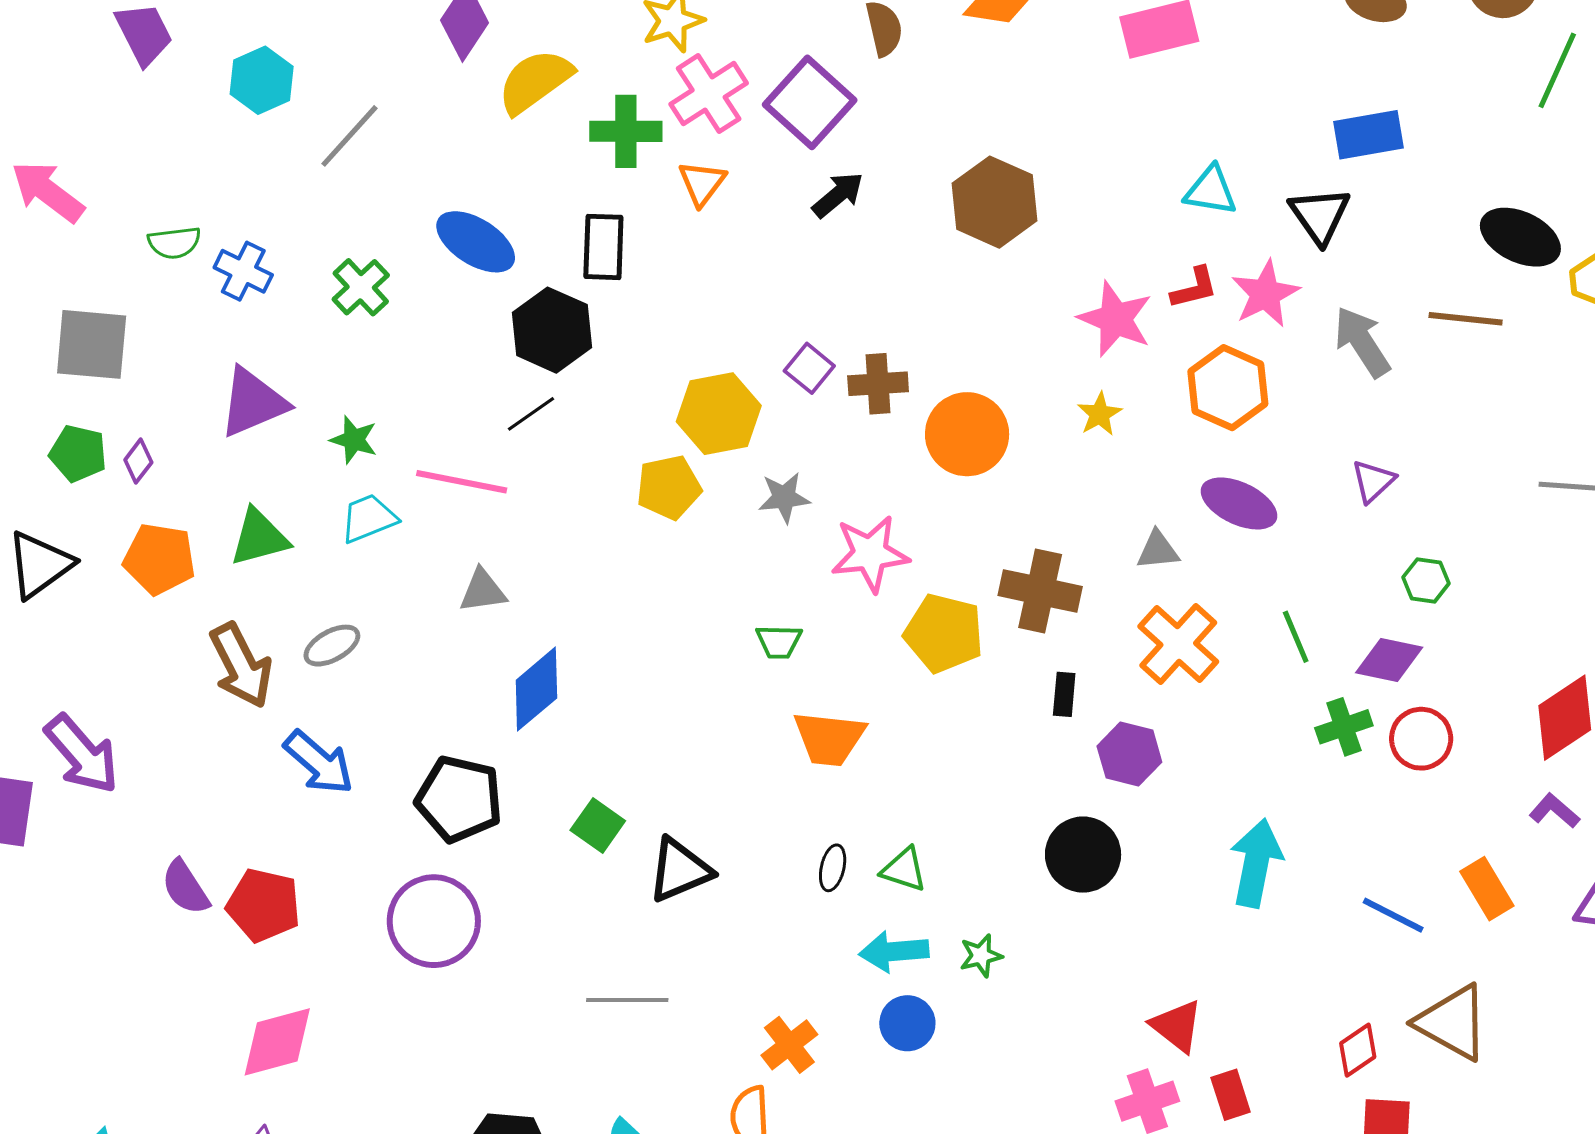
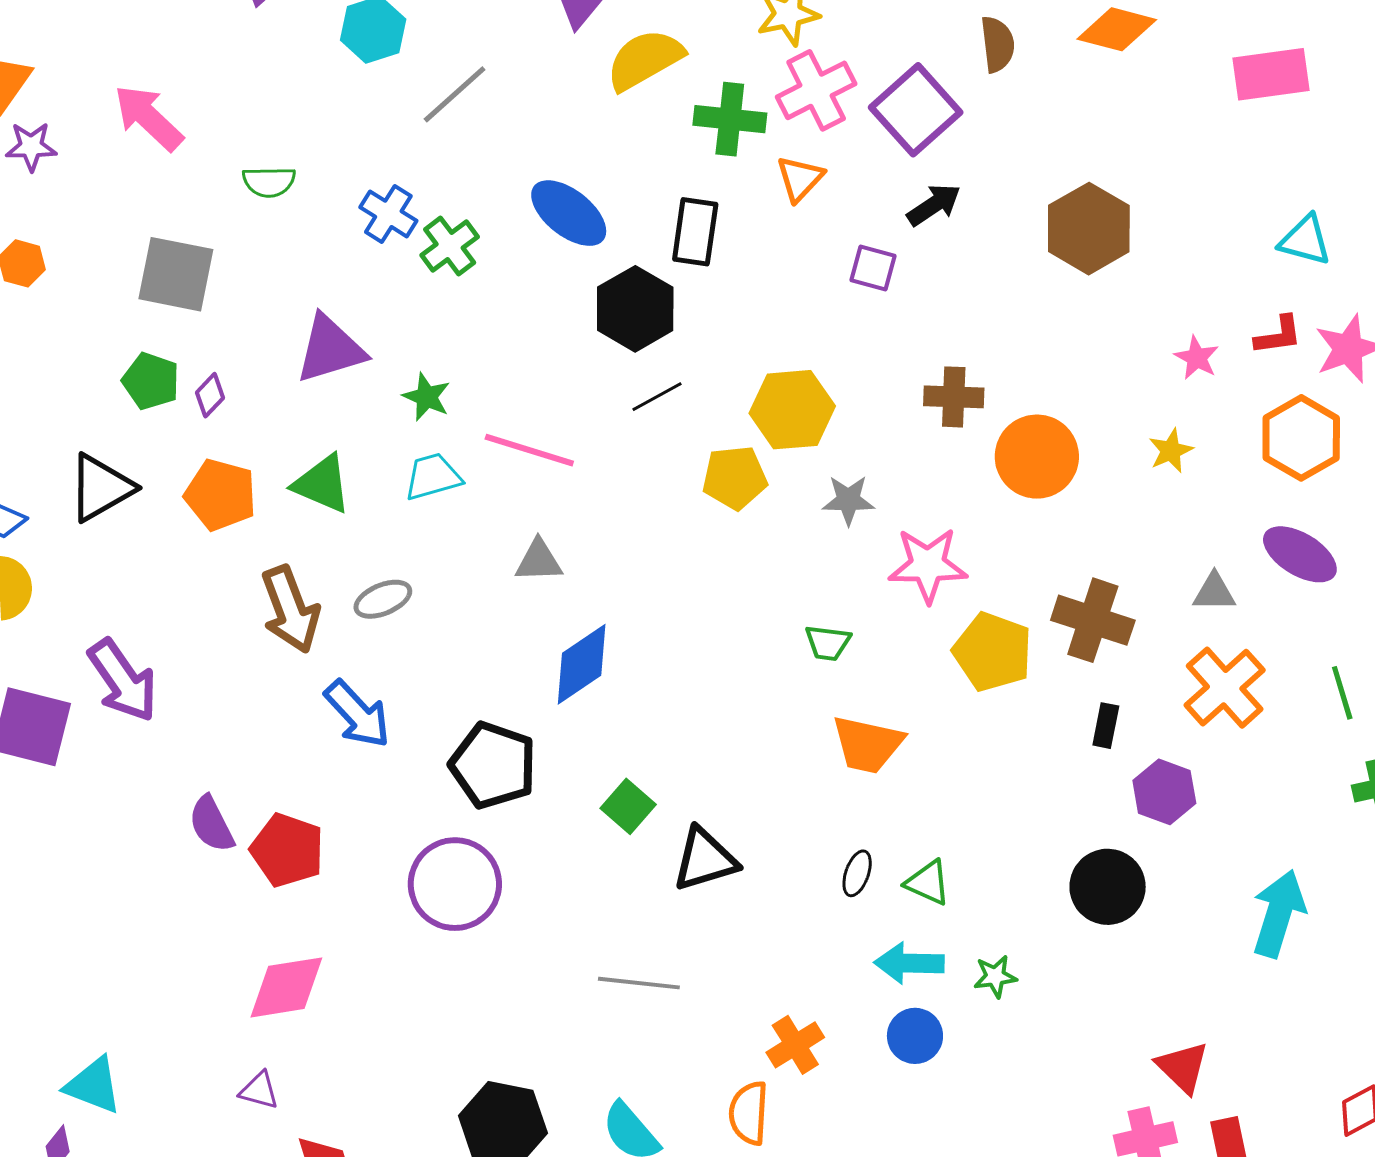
blue cross: (243, 271) -> (388, 214), moved
pink star: (1115, 319) -> (1197, 358), size x0.6
purple square: (809, 368) -> (873, 268), moved, turned -30
black line: (531, 414) -> (657, 397), moved
green triangle: (259, 537) -> (322, 484), turned 32

